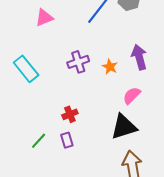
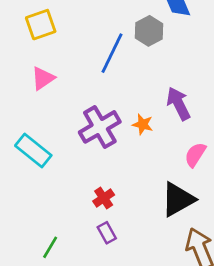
purple cross: (78, 62) -> (100, 127), size x1.4
pink semicircle: (132, 95) -> (195, 155), moved
green line: (39, 141) -> (50, 247), moved

